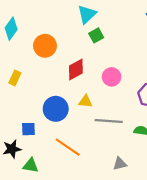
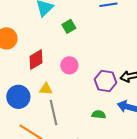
green square: (96, 35) -> (69, 26), moved
gray line: (109, 121) -> (53, 113), moved, turned 75

